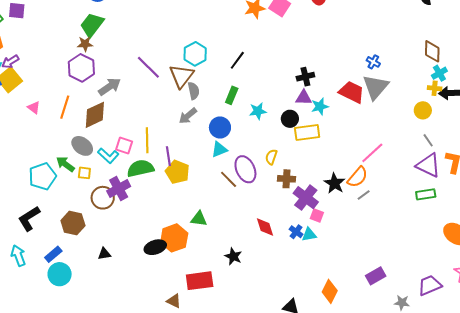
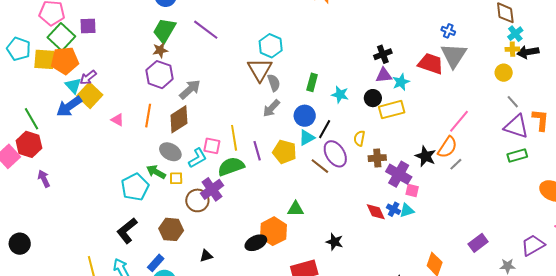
black line: (237, 60) -> (325, 129), moved
purple line: (148, 67) -> (206, 30), moved
cyan star: (258, 111) -> (340, 95), turned 30
cyan L-shape: (108, 156) -> (198, 158), turned -65
yellow pentagon: (177, 172) -> (284, 152), moved
red diamond: (265, 227) -> (376, 212), moved

